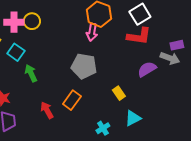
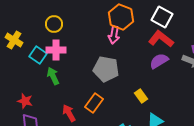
white square: (140, 14) -> (162, 17), turned -30
pink cross: (14, 22) -> (56, 50), moved
red L-shape: (139, 36) -> (161, 39), turned -150
purple semicircle: (147, 69) -> (159, 61), moved

